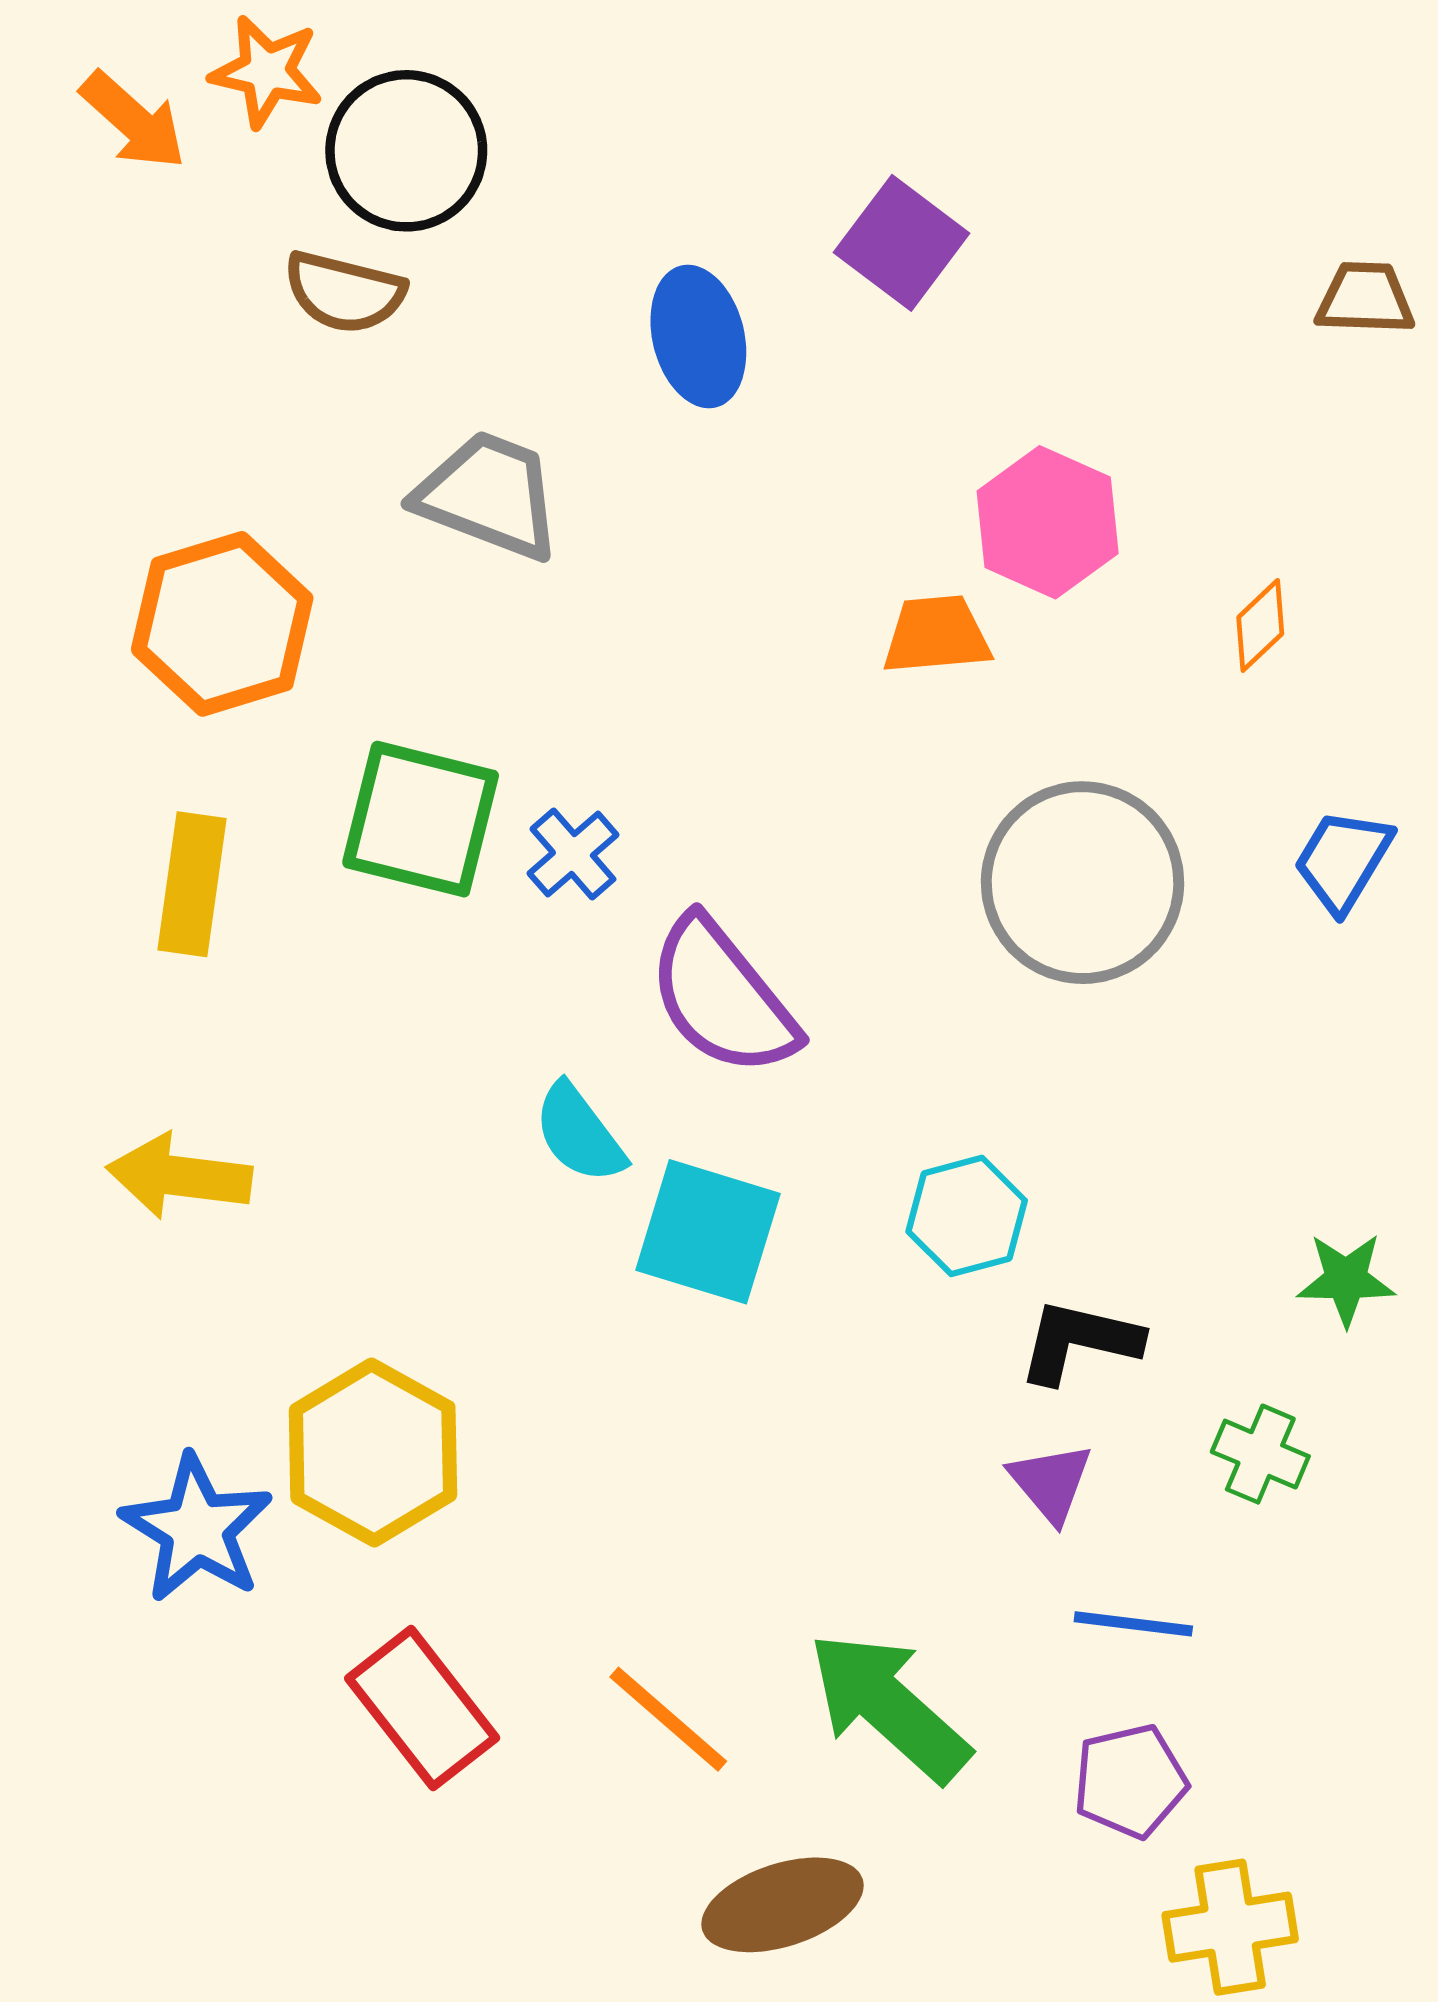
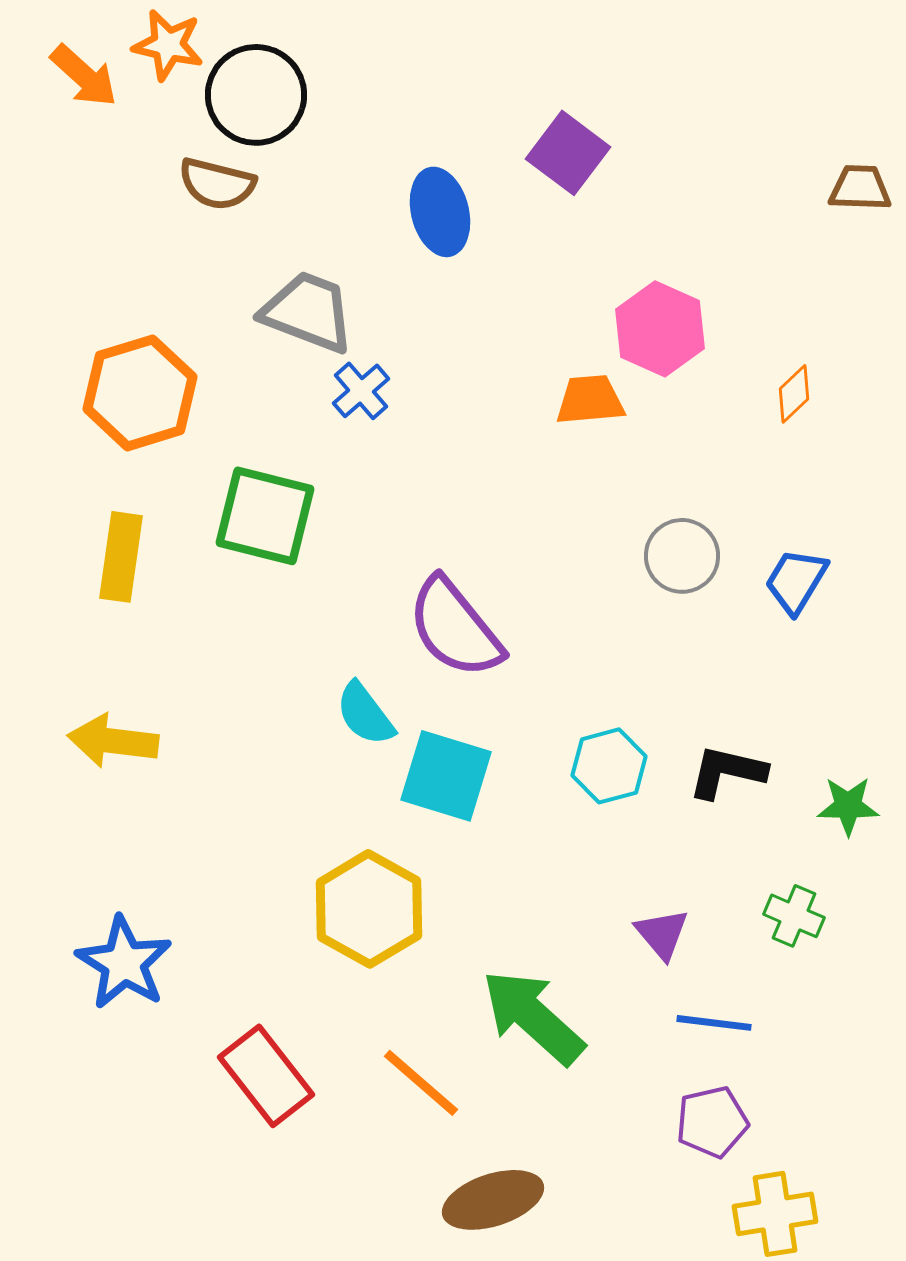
blue cross: (573, 854) -> (361, 391), moved
blue trapezoid: (1343, 860) -> (796, 581), moved
gray circle: (1083, 883) -> (682, 556), size x0.6
black L-shape: (1079, 1341) -> (727, 772), moved
yellow hexagon: (373, 1452) -> (369, 909), moved
green arrow: (889, 1706) -> (533, 1017), moved

